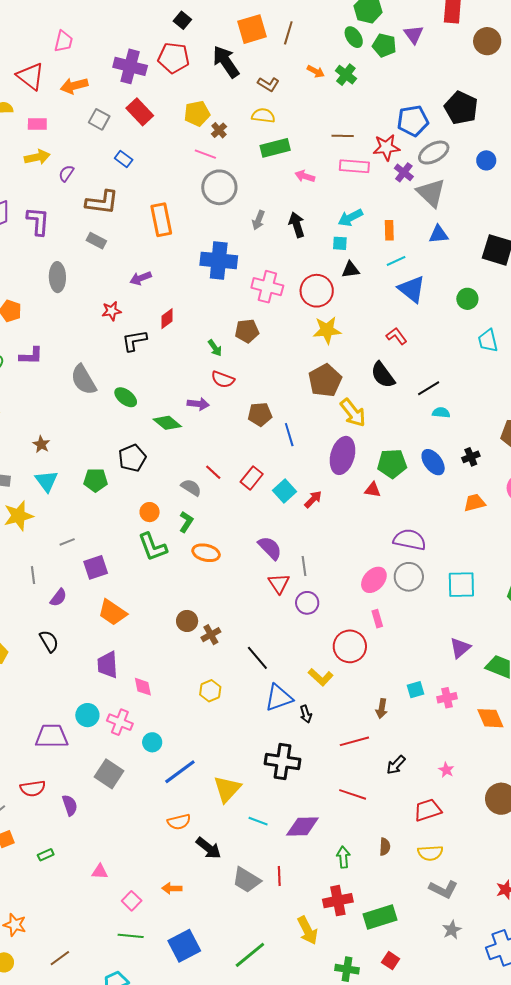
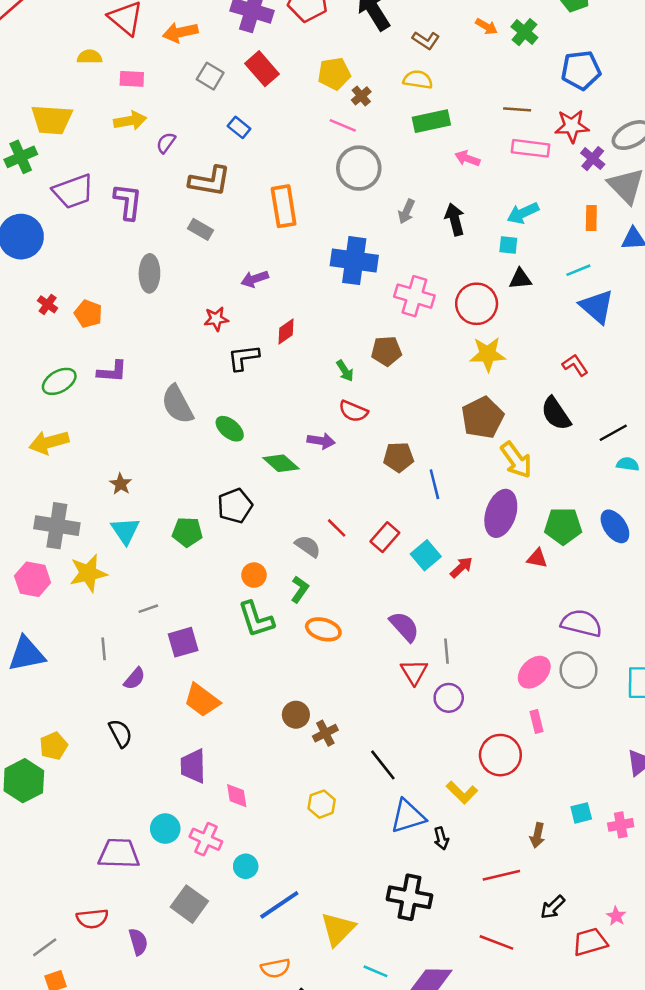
blue pentagon: (413, 121) -> (581, 70), moved
orange rectangle: (389, 230) -> (591, 218), moved
red trapezoid: (428, 810) -> (590, 942), moved

